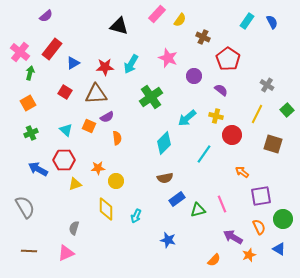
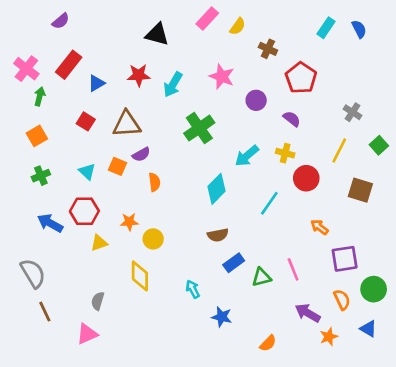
red star: (105, 67) -> (139, 75), moved
cyan arrow: (136, 216) -> (193, 289), moved, turned 128
brown line: (29, 251) -> (45, 312), moved, turned 63
orange semicircle: (214, 260) -> (268, 343), moved

